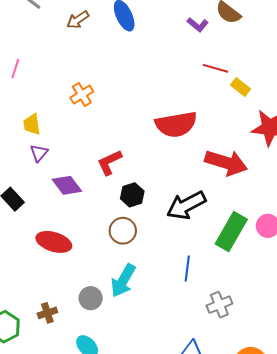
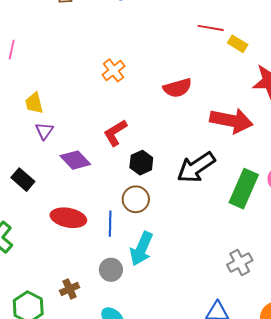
orange cross: (82, 95) -> (114, 70), moved
red semicircle: (176, 124) -> (177, 88), size x0.7
blue line: (187, 268) -> (110, 224), moved

